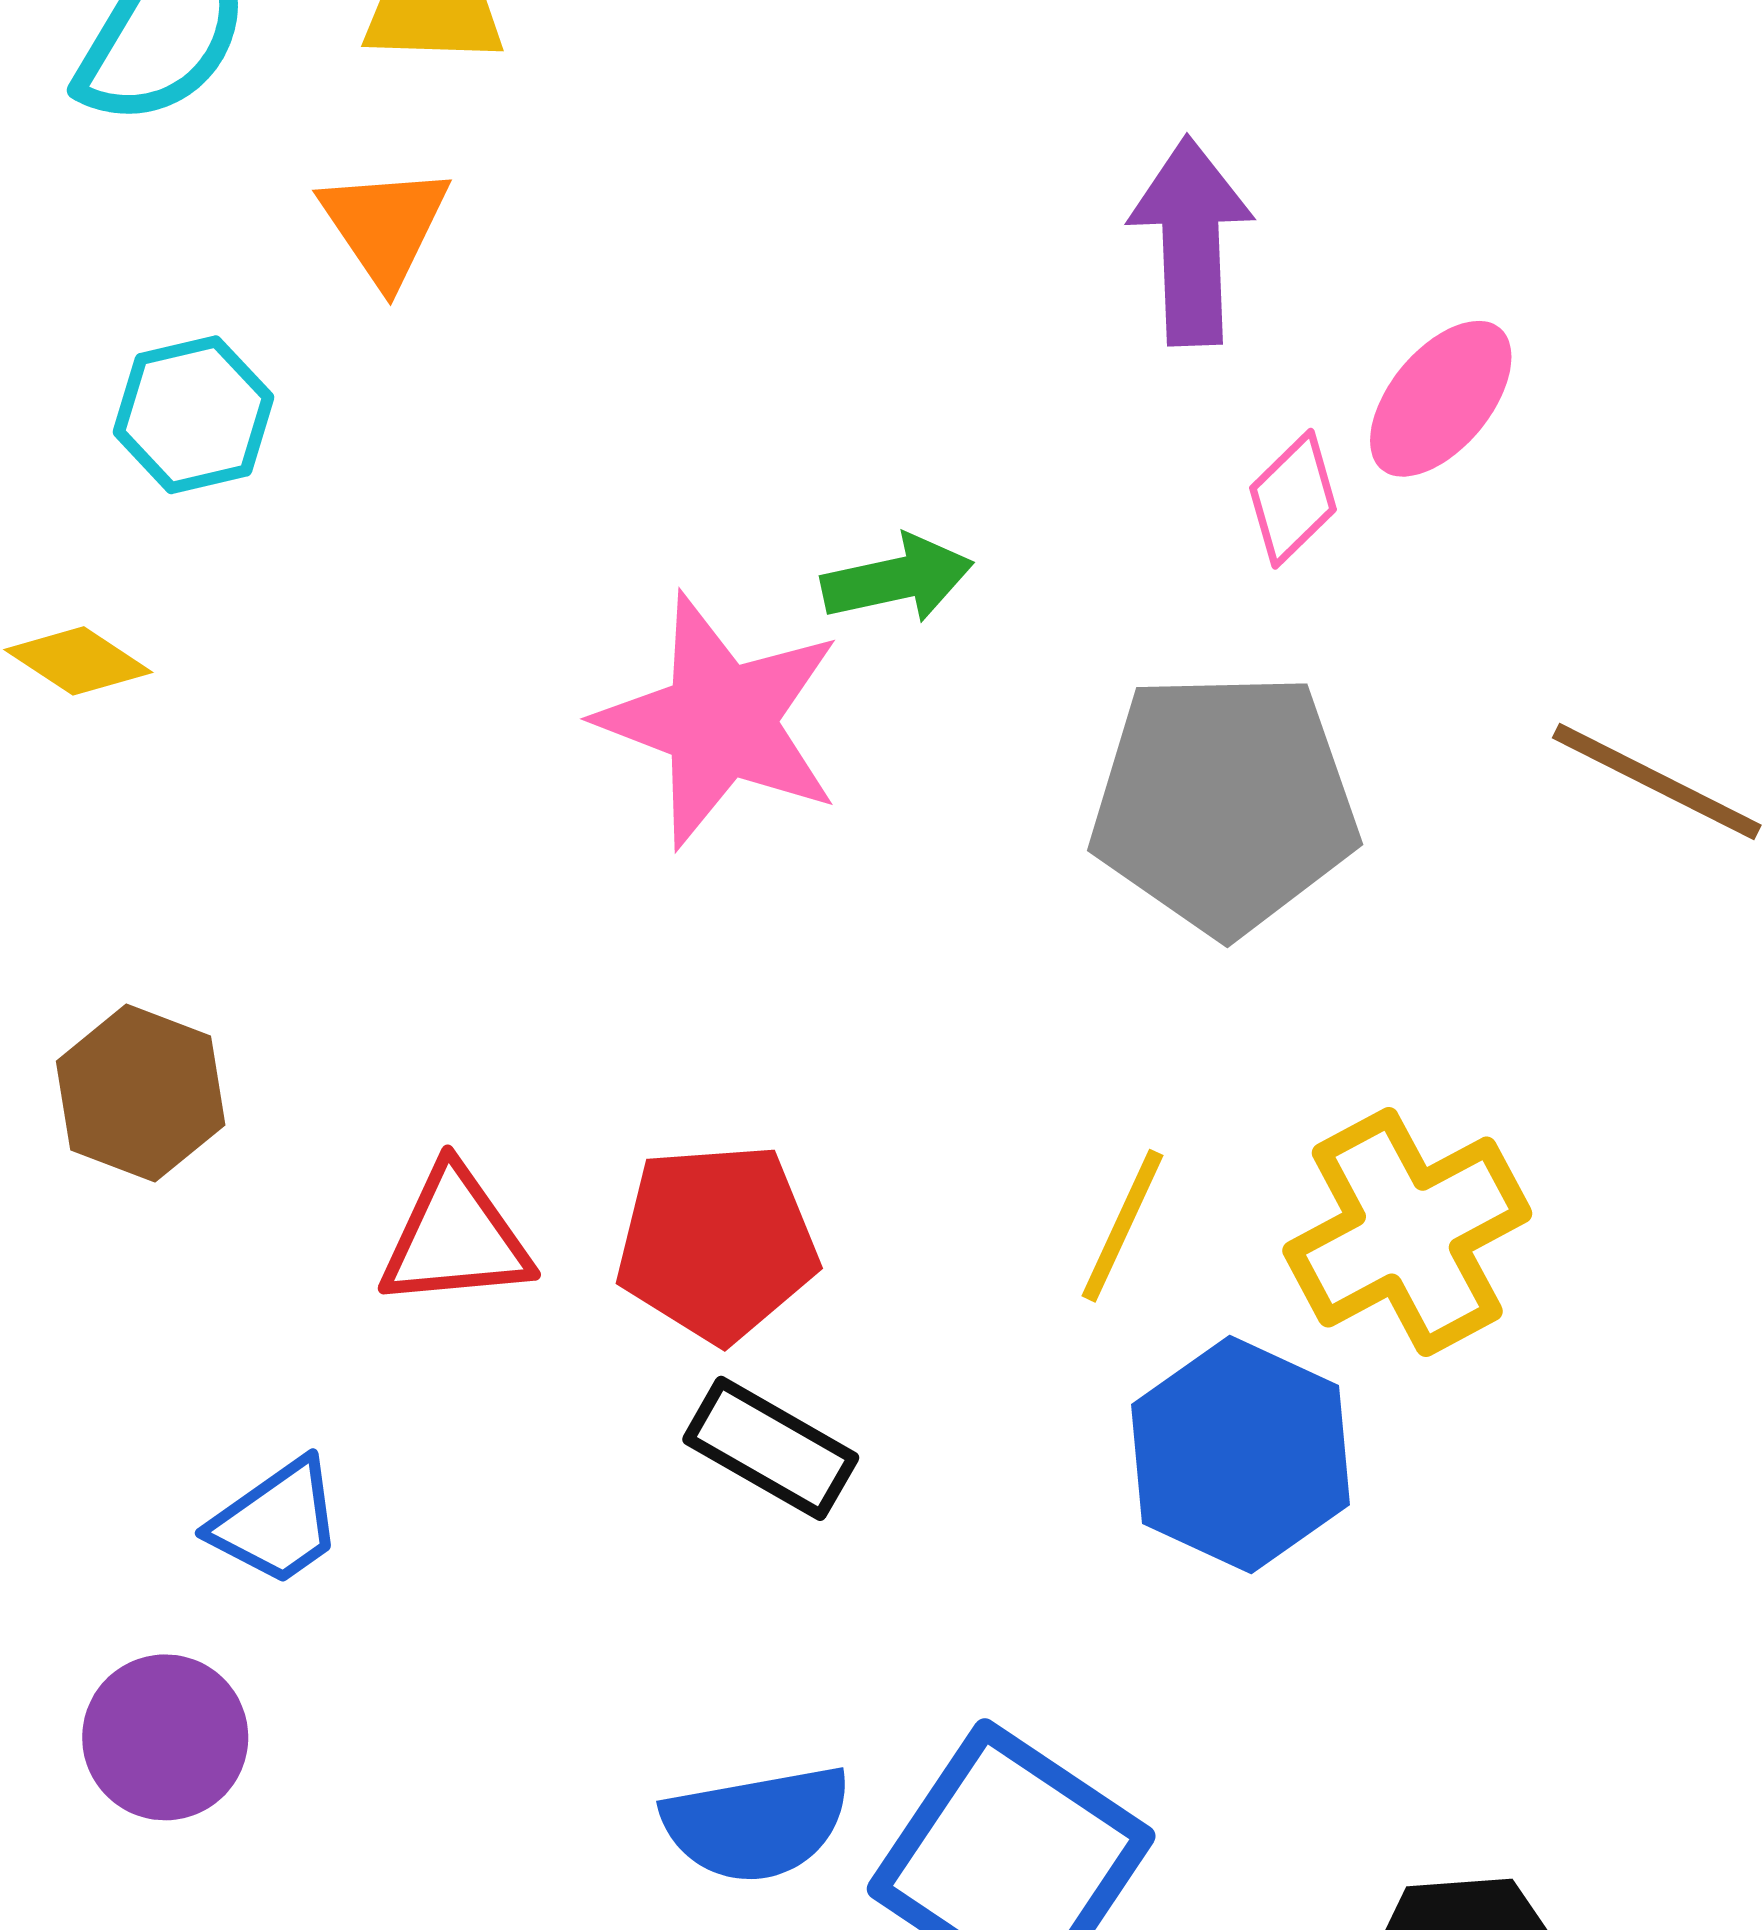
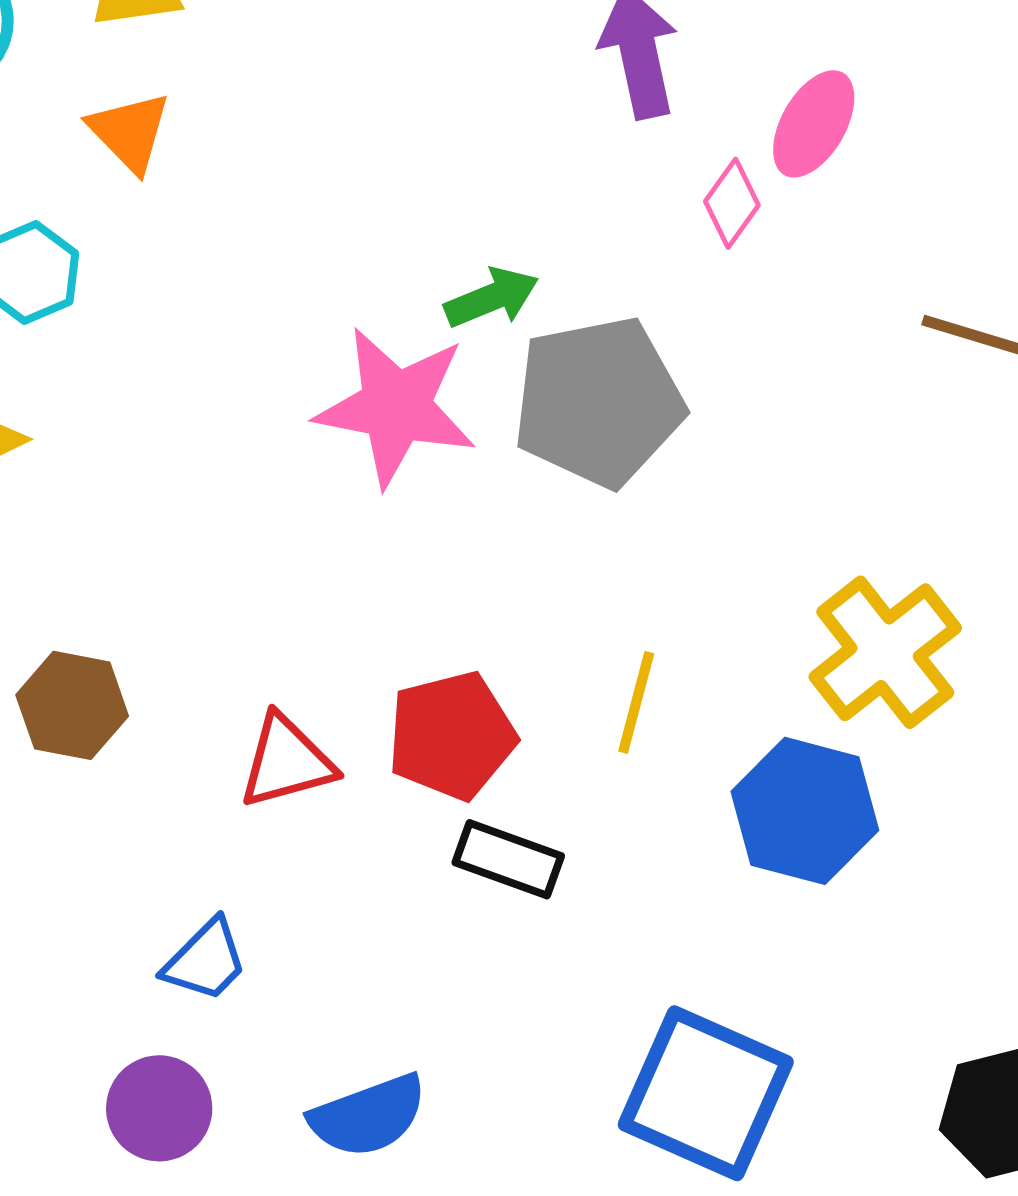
gray pentagon: (1224, 803) -> (598, 402), moved
yellow line: (1122, 1226) -> (636, 702), moved
blue semicircle: (757, 1824) -> (368, 1116), moved

